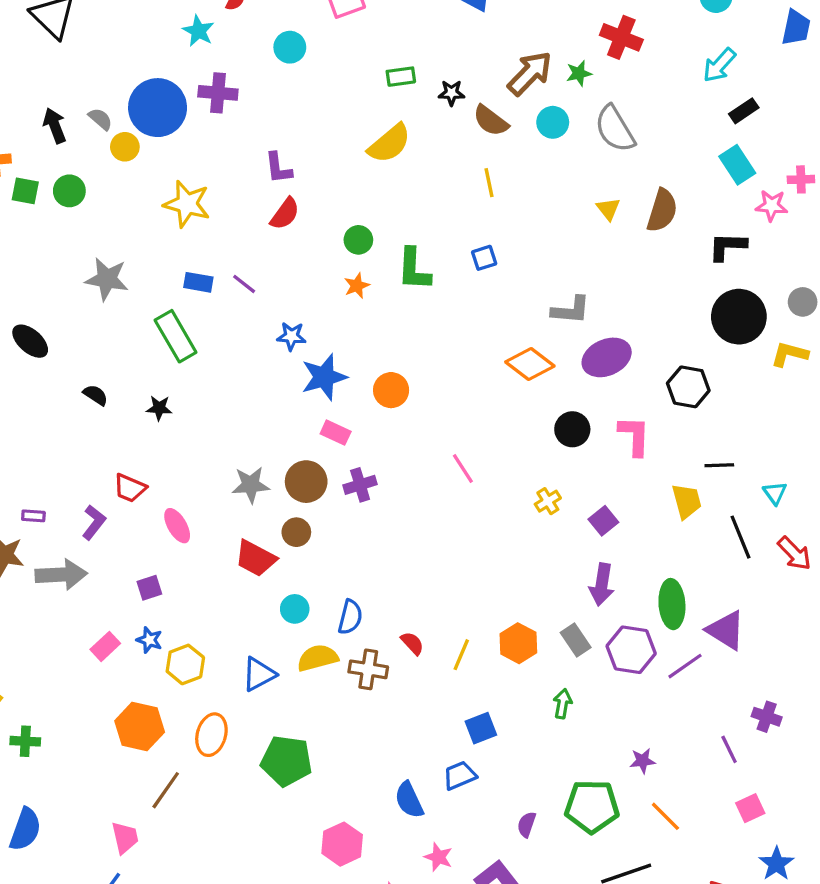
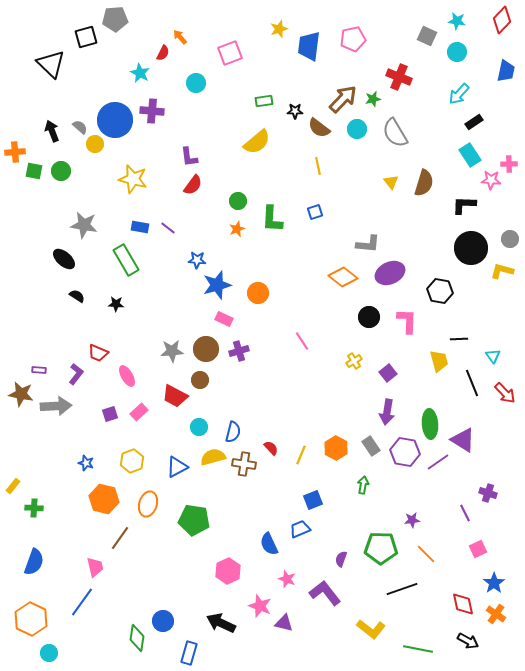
black ellipse: (30, 341) -> (64, 259), moved
blue star: (149, 640) -> (86, 463), moved
pink rectangle: (105, 646) -> (139, 412), moved

